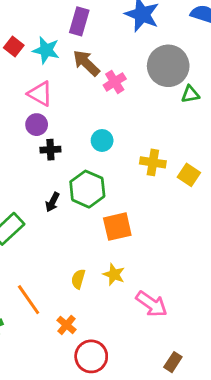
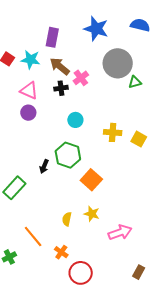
black cross: (50, 150) -> (61, 88), moved
orange square: (117, 227) -> (91, 180), turned -30
pink arrow: (152, 304) -> (120, 232), turned -50

